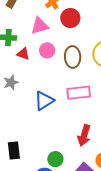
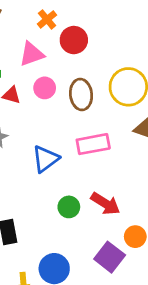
red arrow: (84, 135) -> (105, 204), turned -70
green circle: (55, 159) -> (69, 207), moved

